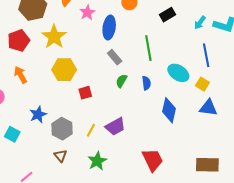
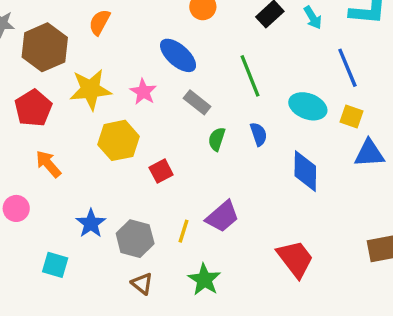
pink star: (87, 13) -> (143, 92), moved
cyan arrow: (200, 23) -> (313, 18), moved, turned -56
blue ellipse: (109, 28) -> (178, 55), turned -45
yellow star: (54, 37) -> (90, 89), turned -30

